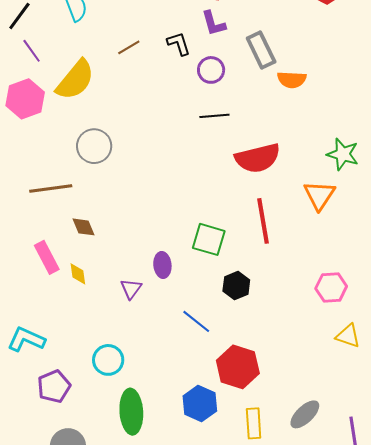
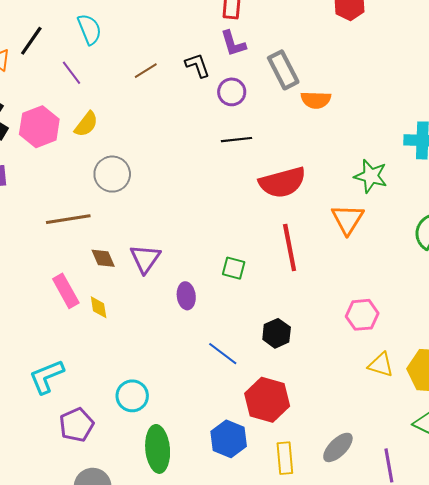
purple line: (32, 51) -> (72, 73), moved
yellow semicircle: (75, 80) -> (86, 124), moved, size x0.6
green square: (209, 239) -> (234, 268), size x0.7
black hexagon: (236, 285) -> (277, 333), moved
purple triangle: (131, 289) -> (145, 259), moved, size x1.4
cyan L-shape: (26, 339) -> (47, 377), turned -45

